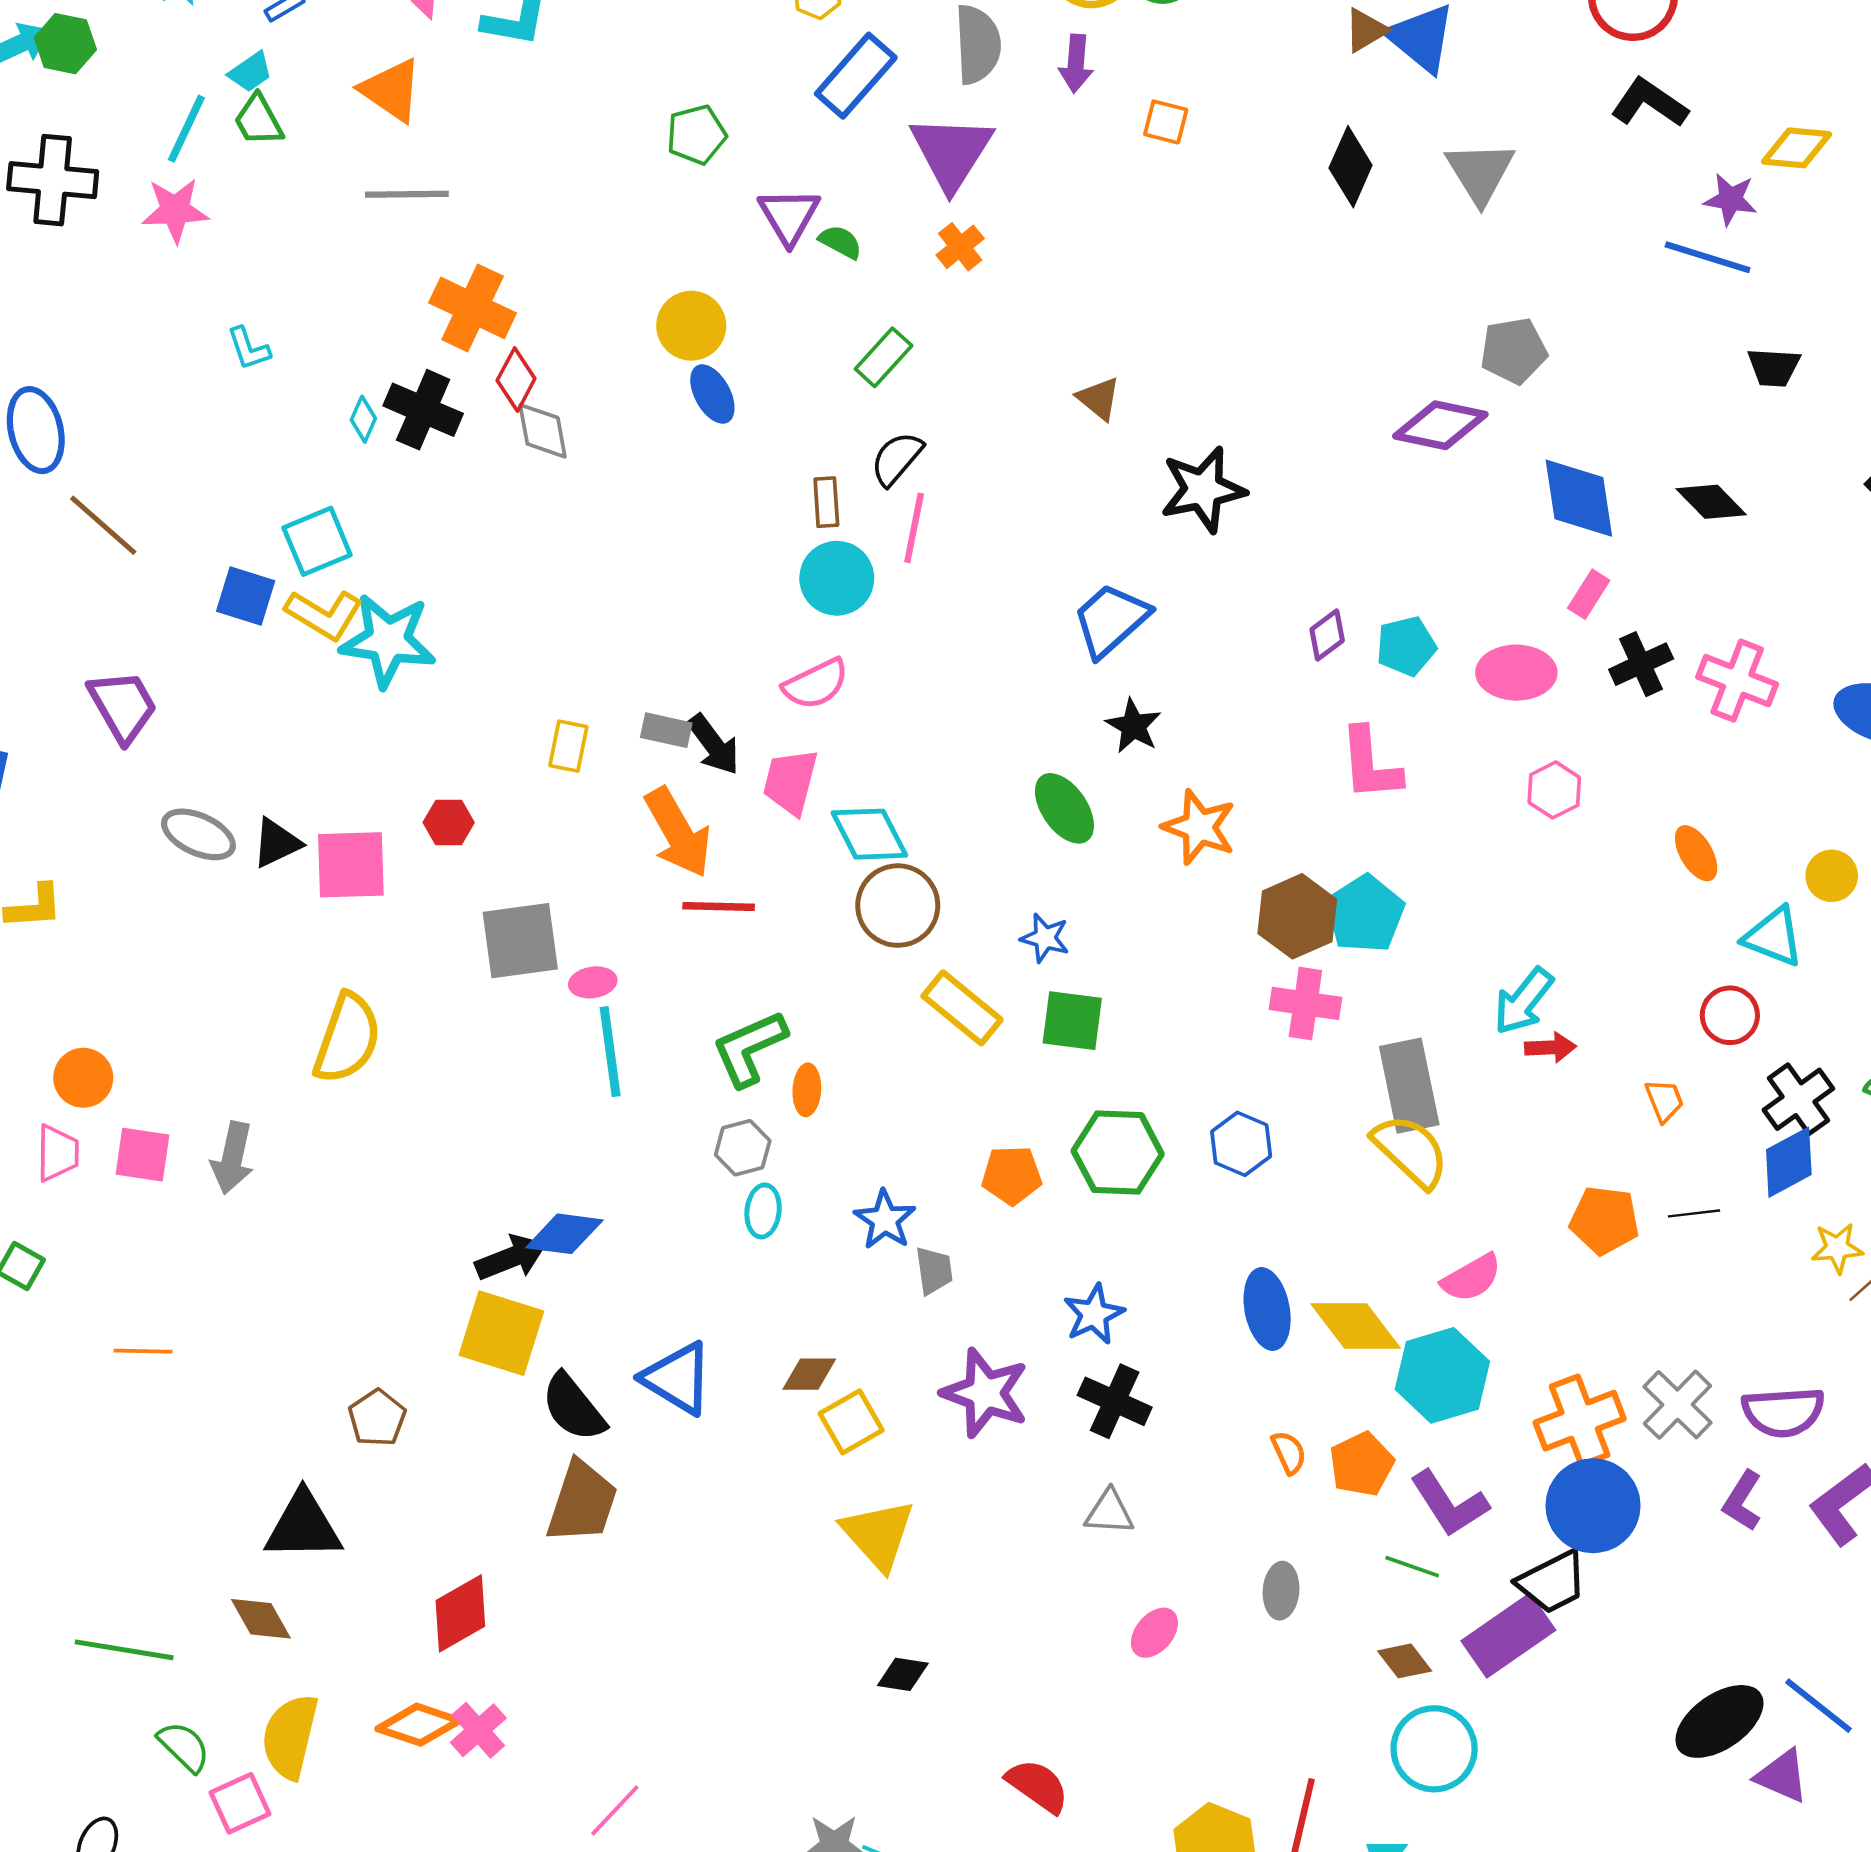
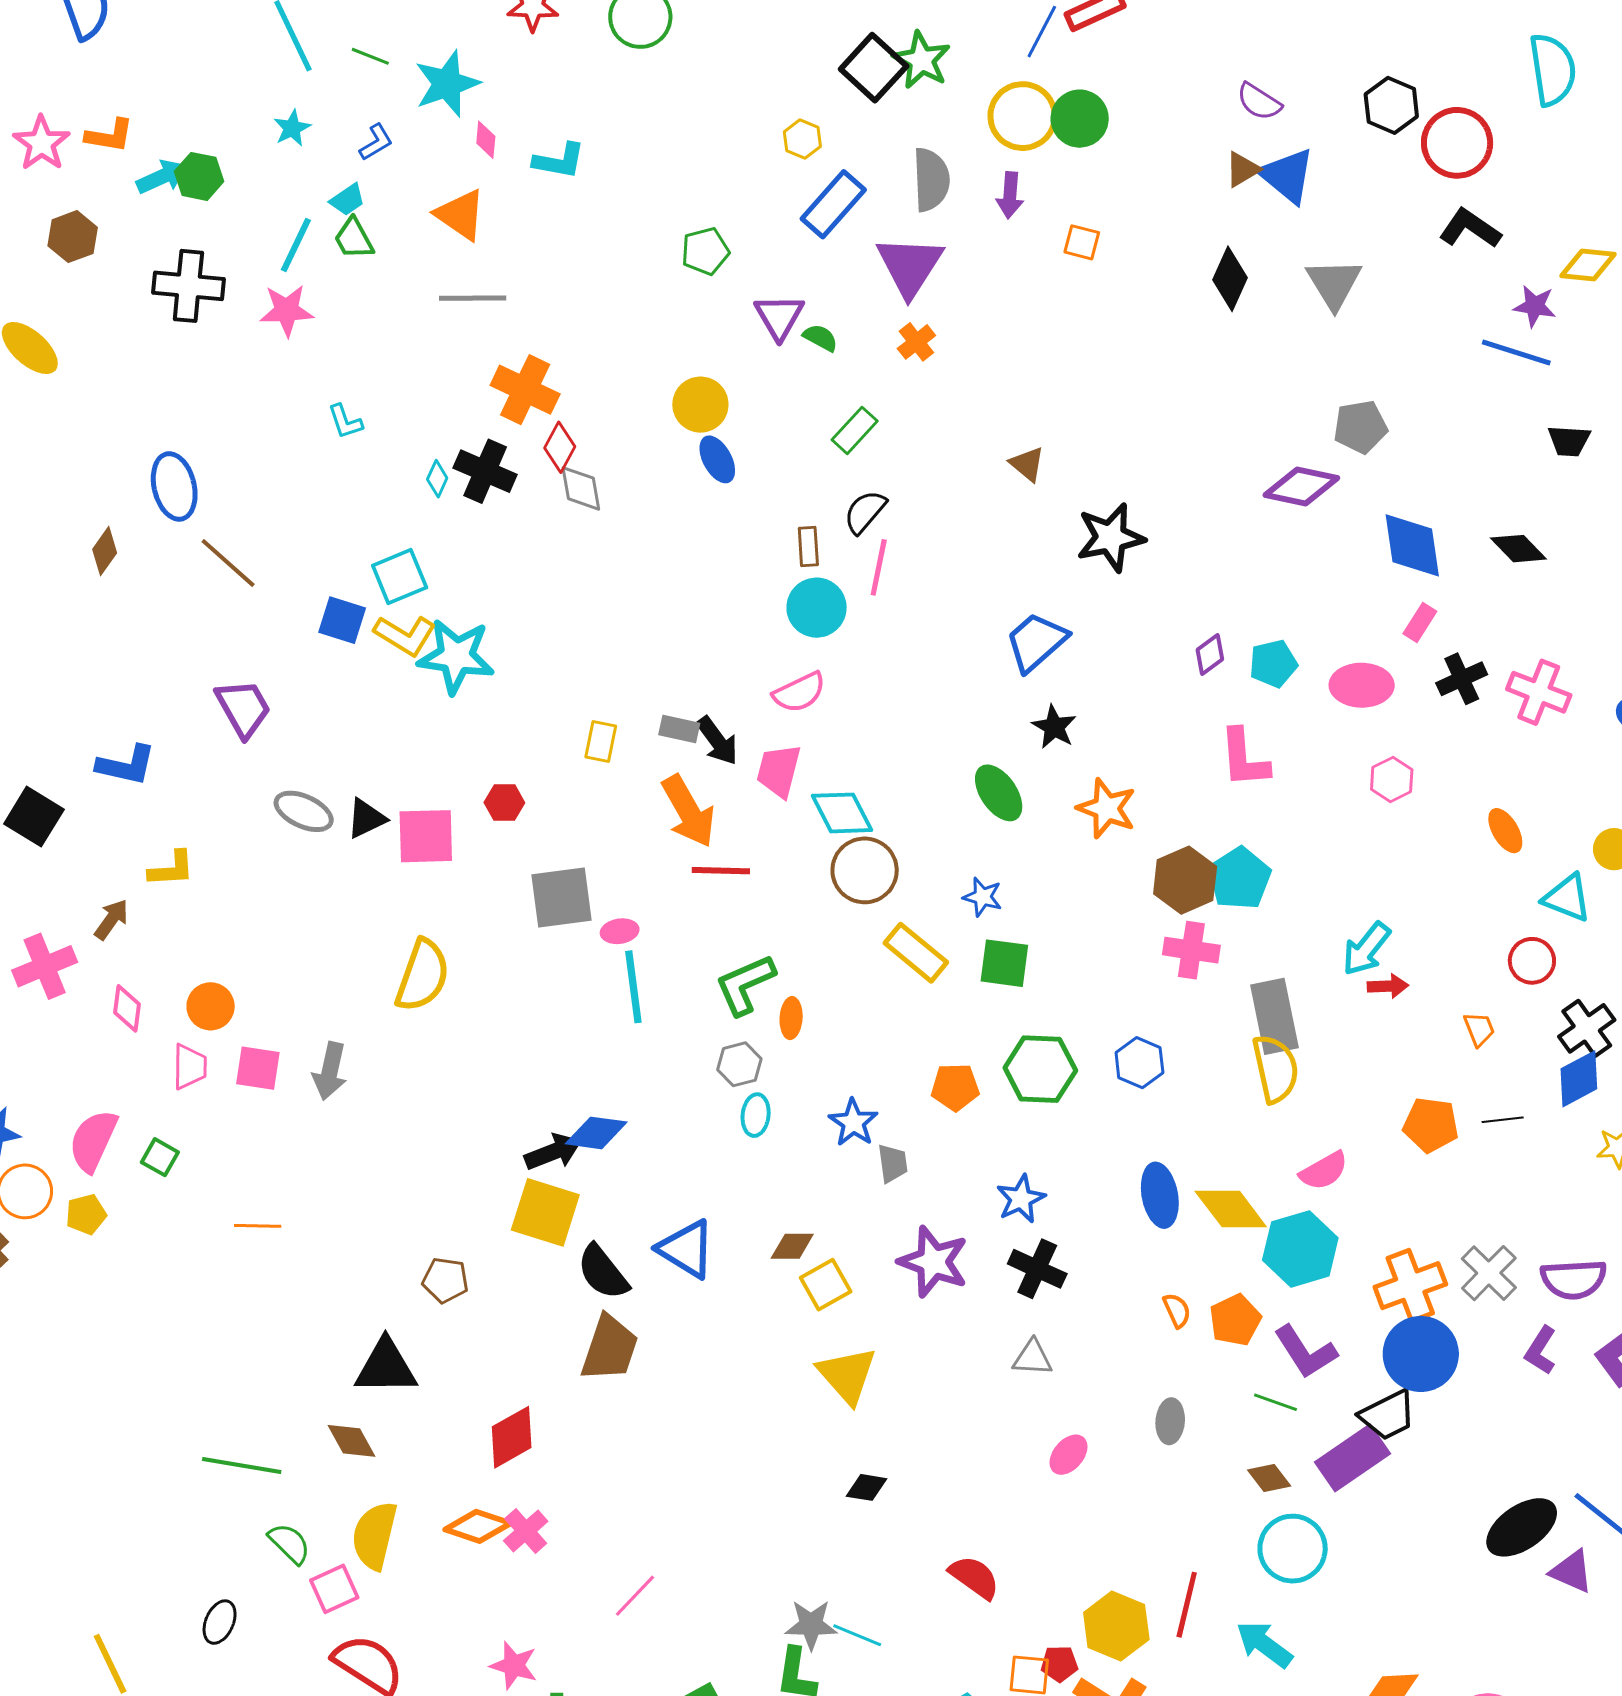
yellow semicircle: (1411, 1151) -> (1275, 1069), turned 34
brown pentagon: (377, 1418) -> (445, 1280), turned -30

